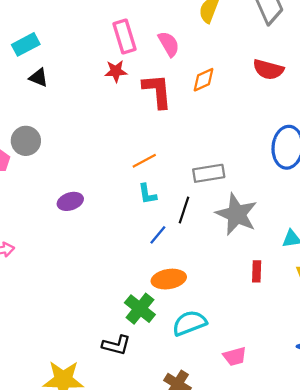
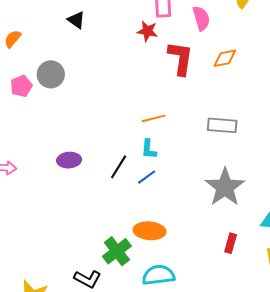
gray rectangle: (209, 173) -> (222, 125), moved
purple ellipse: (70, 201) -> (69, 160), moved
black line: (184, 210) -> (119, 167), moved
blue line: (158, 235) -> (147, 177), moved

